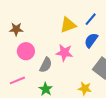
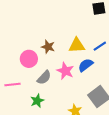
brown star: (16, 29) -> (48, 47), moved
blue semicircle: (91, 40) -> (86, 65), moved

